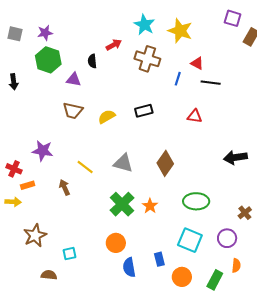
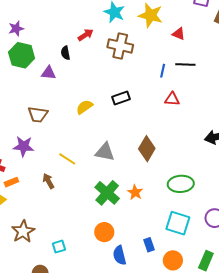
red triangle: (197, 63) -> (179, 34), moved
blue line: (178, 79) -> (163, 71), moved
brown trapezoid: (73, 111) -> (38, 115), moved

